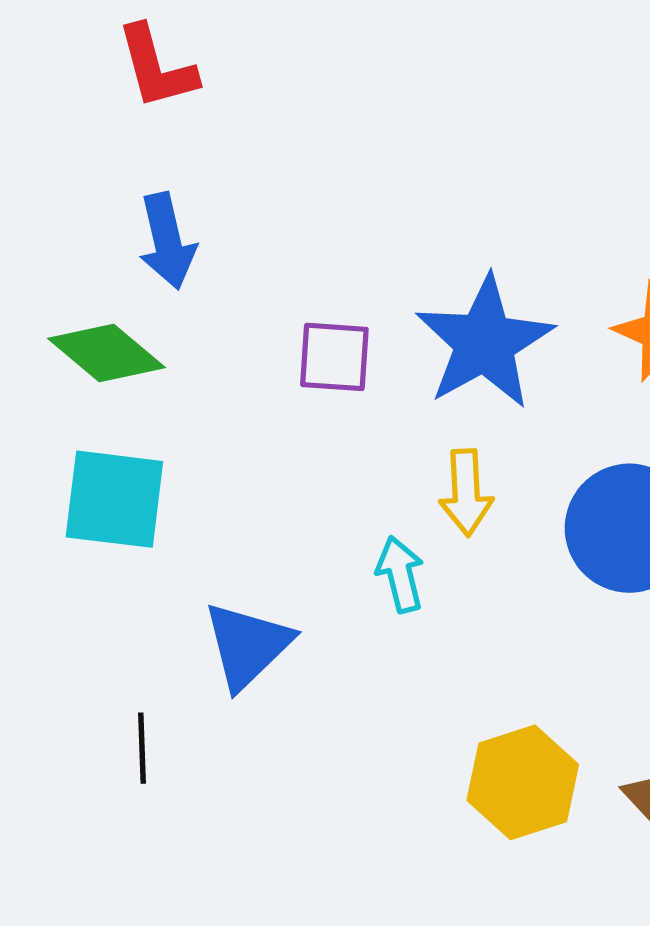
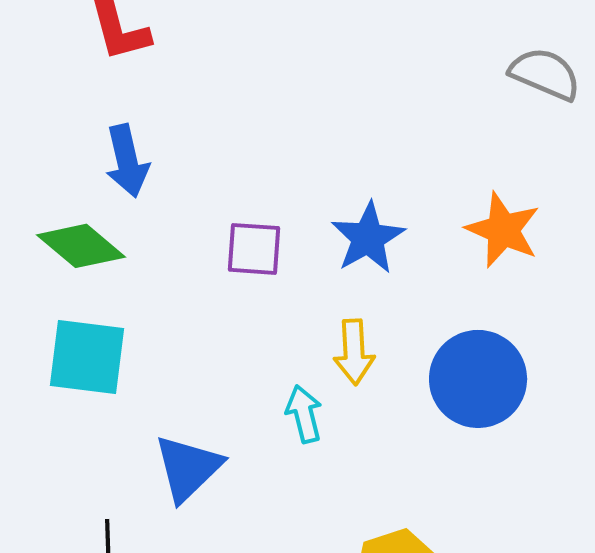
blue star: (485, 342) -> (368, 238), size x0.7

